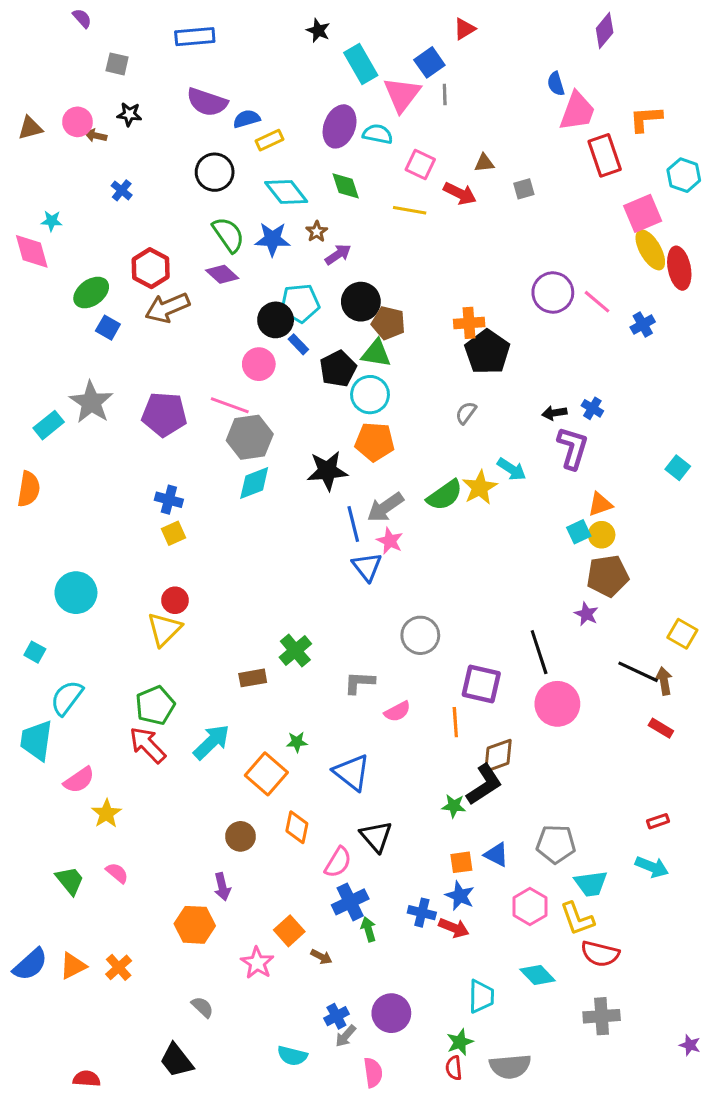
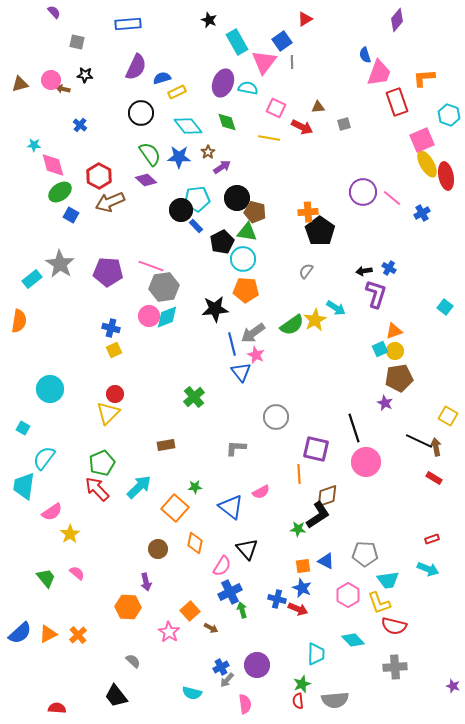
purple semicircle: (207, 102) -> (136, 67), turned -84
pink diamond: (32, 251) -> (53, 165), moved
pink circle: (259, 364) -> (149, 316), moved
green cross: (295, 651) -> (194, 397), moved
pink semicircle: (397, 711) -> (261, 492), moved

